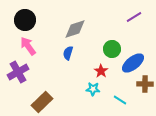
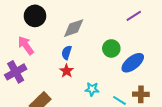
black circle: (25, 20) -> (35, 16), moved
red star: (101, 71) -> (67, 71), moved
brown cross: (145, 84) -> (141, 94), moved

